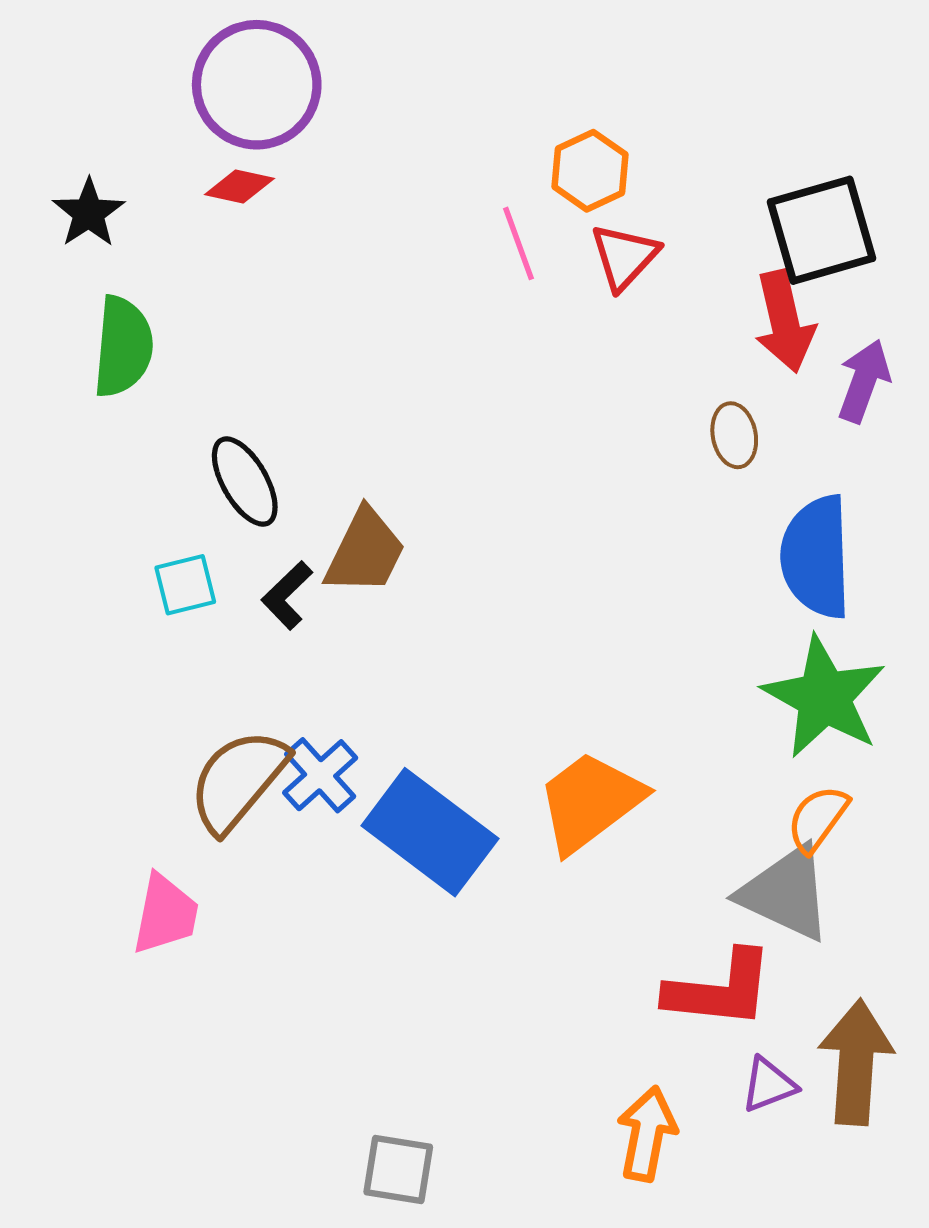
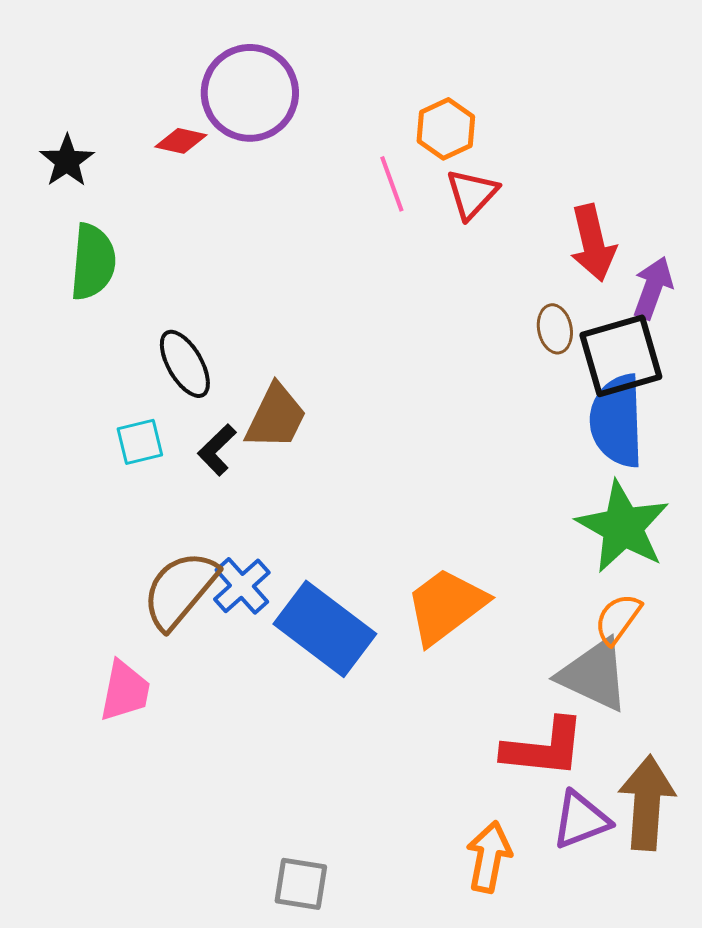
purple circle: (257, 85) -> (250, 93), moved
black square: (822, 230) -> (621, 356), moved
purple triangle: (769, 1085) -> (581, 820), size x1.4

